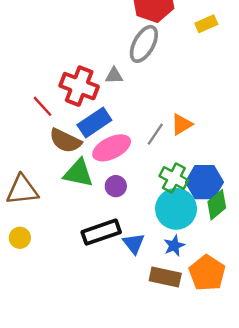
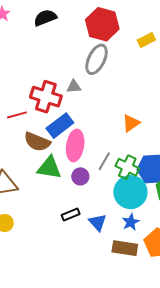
red line: (42, 106) -> (17, 115), turned -60
gray line: (155, 134) -> (104, 161), moved
pink ellipse: (112, 148) -> (75, 145), turned -52
black rectangle: (101, 232) -> (71, 215), size x0.6

